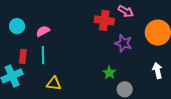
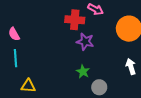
pink semicircle: (43, 31) -> (14, 34), turned -88
purple star: (123, 43) -> (85, 42), moved

